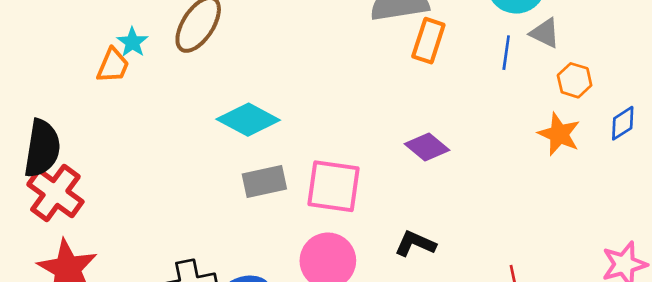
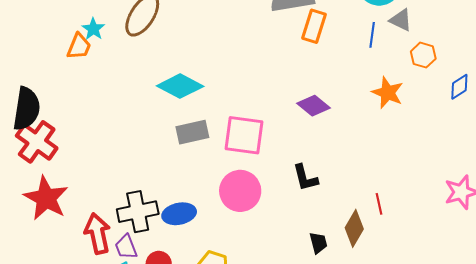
orange star: (559, 134) -> (388, 93), moved
black L-shape: (415, 244) -> (305, 178), turned -128

